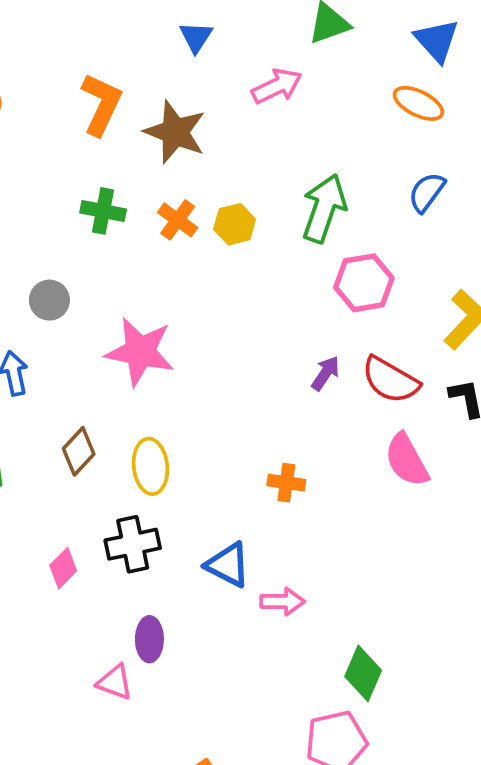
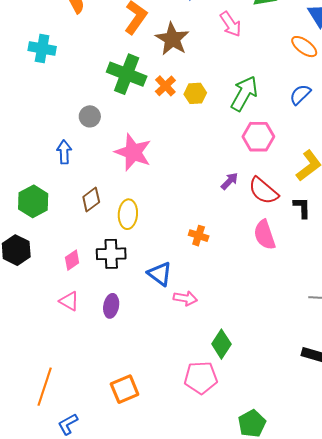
pink arrow: (277, 86) -> (231, 24), turned 72
green cross: (103, 211) -> (127, 74), size x1.6
pink triangle: (115, 682) -> (69, 301), moved

